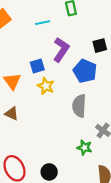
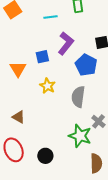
yellow star: (46, 86) -> (47, 86), moved
brown triangle: (12, 114) -> (19, 117), moved
green star: (84, 148) -> (80, 136), size x1.6

